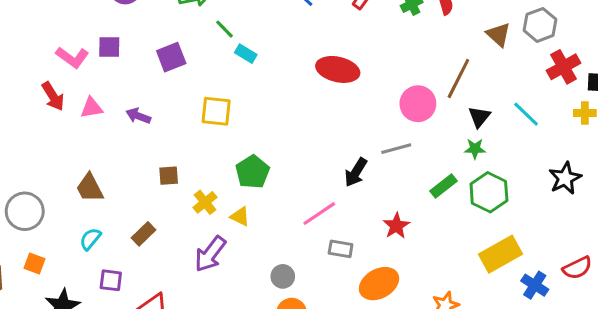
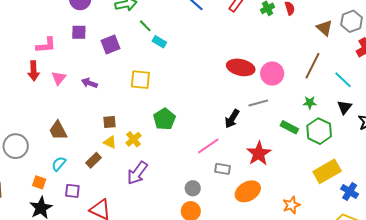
purple square: (109, 47) -> (79, 32), moved
pink L-shape: (72, 57) -> (46, 45), turned -40
red ellipse: (338, 69) -> (241, 67), moved
brown line: (458, 78) -> (313, 66), moved
red arrow: (53, 96) -> (34, 71), turned 30
pink triangle: (92, 108) -> (59, 78), turned -42
black triangle: (479, 117) -> (344, 107), moved
green rectangle: (444, 186) -> (289, 127), turned 66
yellow triangle: (240, 216) -> (110, 142), moved
red star: (396, 226) -> (259, 153), size x1.4
orange square: (34, 264) -> (39, 182), moved
gray circle: (283, 276) -> (193, 188), moved

